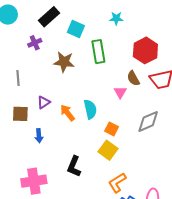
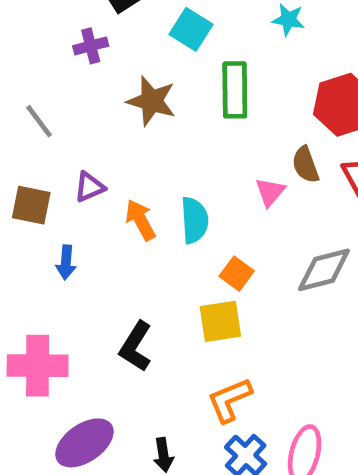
gray line: (18, 78) -> (39, 121), turned -42
yellow square: (108, 150) -> (220, 321), turned 36

